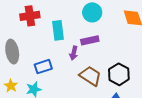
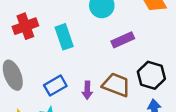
purple rectangle: (90, 40) -> (123, 40), moved
purple arrow: (74, 53) -> (87, 90), moved

